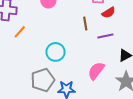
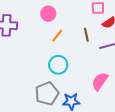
orange line: (20, 32) -> (57, 36), moved

